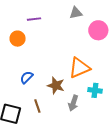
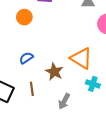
orange triangle: (79, 68) -> (81, 58), turned 45
gray arrow: (73, 103) -> (64, 101), moved

